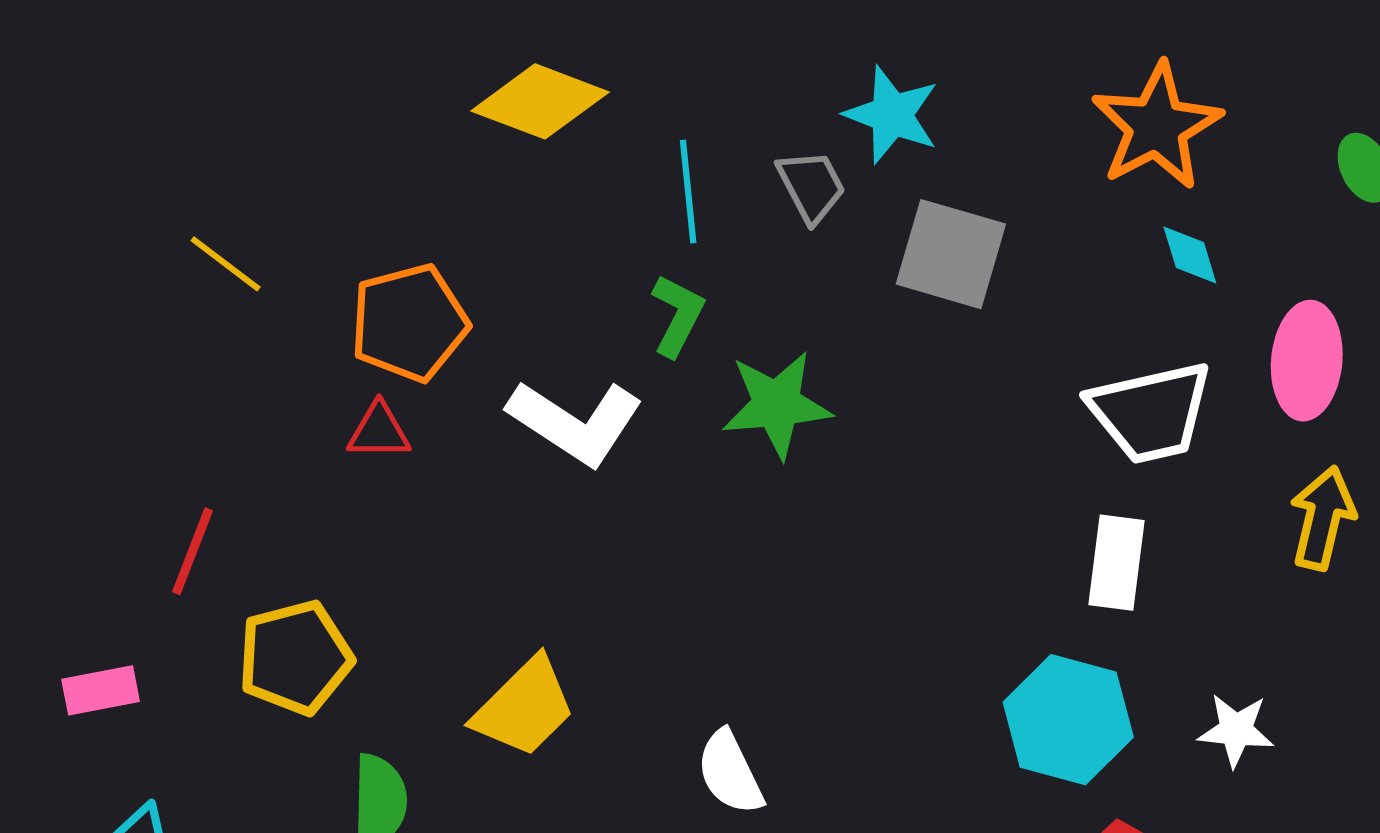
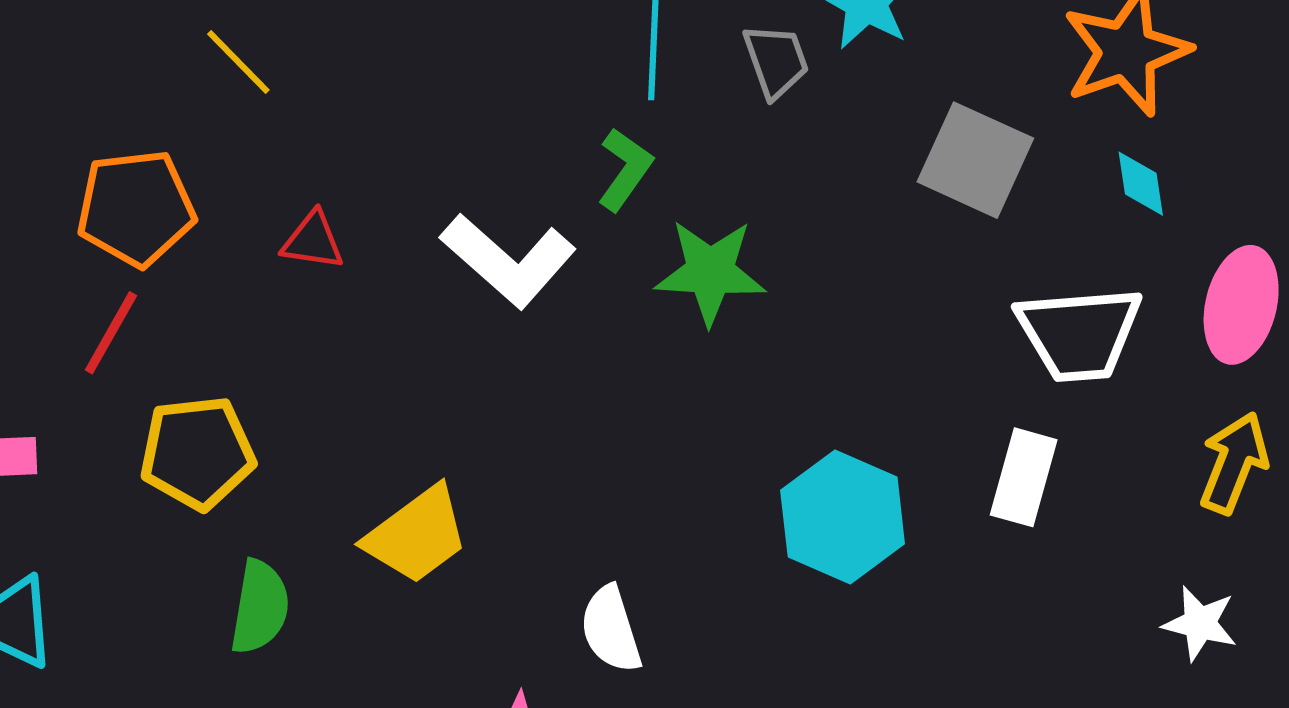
gray square: (951, 254) -> (975, 160), moved
yellow line: (226, 264) -> (238, 62), moved
orange pentagon: (409, 323) -> (136, 208), moved
cyan hexagon: (1068, 720) -> (843, 517), moved
white star: (1236, 730) -> (1200, 623), moved

